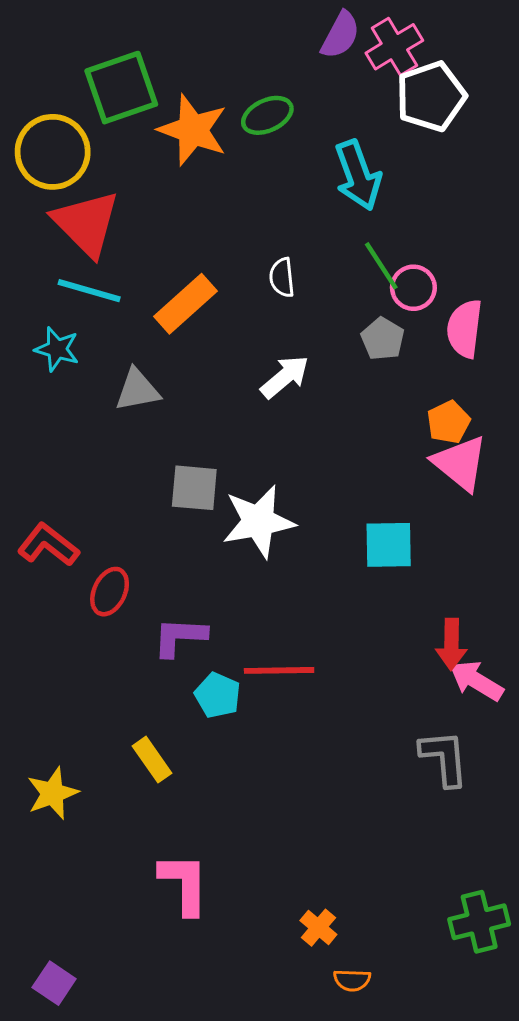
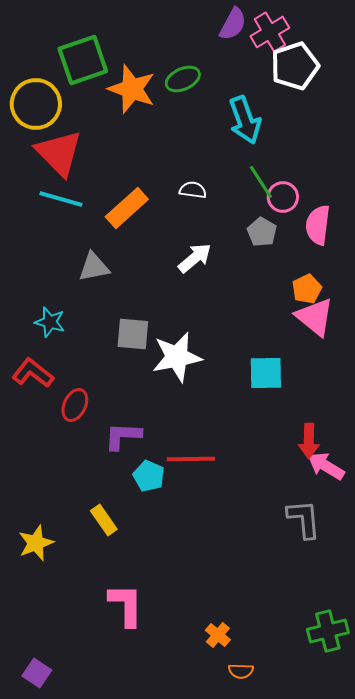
white semicircle: (282, 278) -> (193, 190), turned 104
cyan star: (57, 349) -> (50, 322), moved

